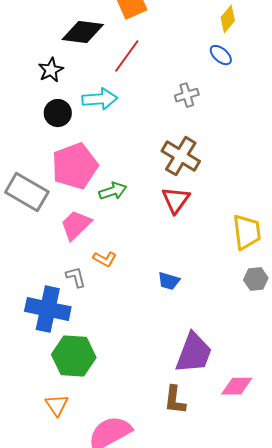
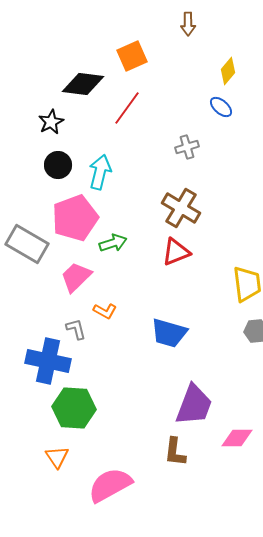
cyan arrow: (100, 99) -> (100, 172), moved, turned -72
red triangle: (176, 200) -> (176, 252), turned 32
blue trapezoid: (169, 281) -> (169, 333), size x1.6

